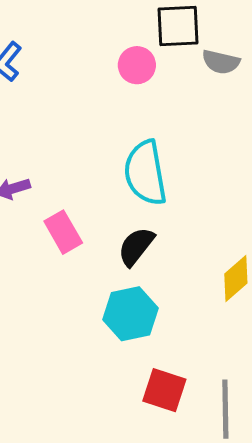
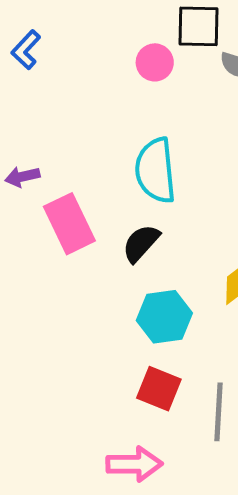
pink rectangle: (63, 232) -> (69, 224), size x1.4
cyan hexagon: (130, 314) -> (164, 317), moved

